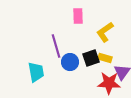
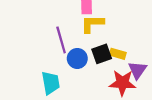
yellow L-shape: (105, 32) -> (92, 24), moved, turned 35
cyan trapezoid: (36, 72) -> (51, 83), moved

